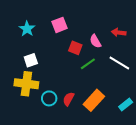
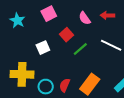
pink semicircle: (95, 41) -> (85, 18), moved
red square: (75, 48) -> (66, 35), turned 32
white square: (31, 60) -> (43, 48), moved

